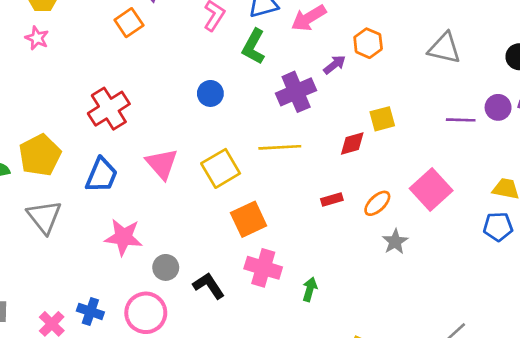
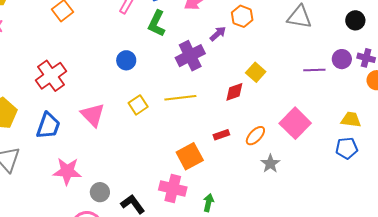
yellow square: (382, 119) -> (256, 72), turned -30
yellow square: (221, 168) -> (138, 105), moved, size x0.7
orange square: (249, 219) -> (190, 156), moved

